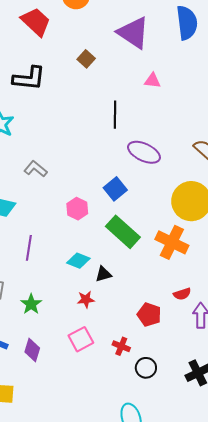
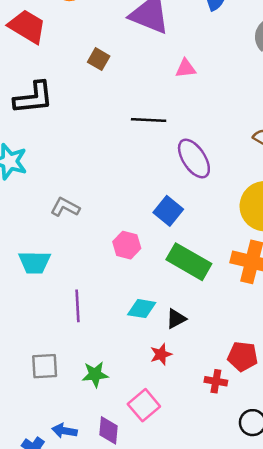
black line: (115, 115) -> (149, 120), turned -76
purple ellipse: (144, 152) -> (194, 159), turned 44
green star: (31, 304) -> (95, 374), turned -30
pink square: (81, 339) -> (144, 405), moved
red cross: (121, 346) -> (216, 381), moved

